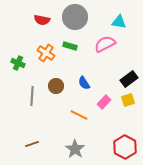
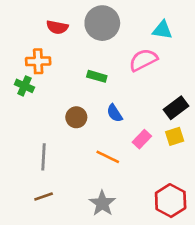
green rectangle: (70, 46) -> (97, 76), moved
orange cross: (46, 53) -> (38, 61), moved, turned -36
gray line: (32, 96) -> (44, 157), moved

